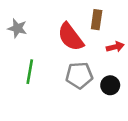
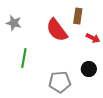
red arrow: (115, 47) -> (93, 38), turned 40
gray pentagon: (79, 75) -> (60, 82), moved

